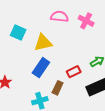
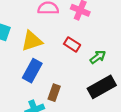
red rectangle: (74, 72) -> (72, 44), moved, turned 64

